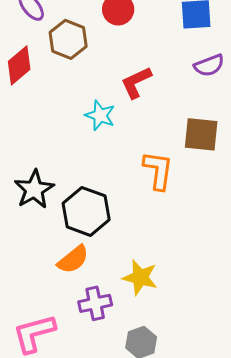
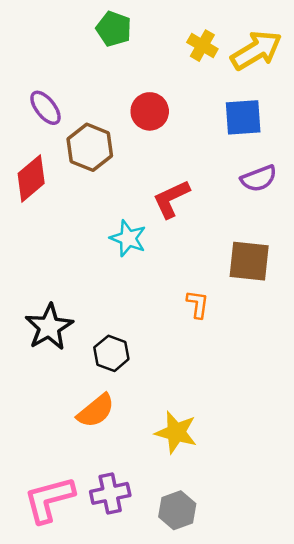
orange L-shape: (158, 170) -> (198, 304), size x0.6
black hexagon: (86, 211) -> (111, 353), size x0.6
purple cross: (95, 303) -> (110, 493), moved

